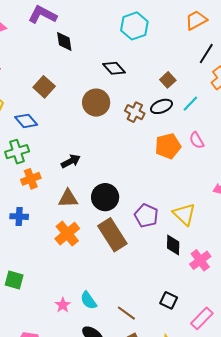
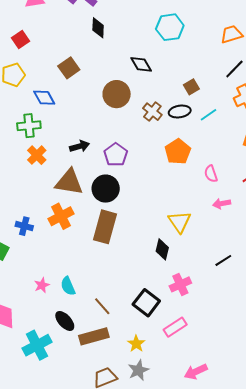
pink semicircle: (197, 140) -> (211, 174), moved
orange pentagon: (168, 146) -> (178, 152), turned -30
orange cross: (31, 179) -> (37, 155), turned -36
brown triangle: (68, 198) -> (69, 182), size x1.4
purple pentagon: (146, 216) -> (116, 155), moved
blue cross: (19, 217) -> (24, 226), moved
brown rectangle: (112, 235) -> (105, 227), turned 36
pink cross: (200, 260) -> (180, 284), moved
black square: (169, 300) -> (146, 303), size x1.5

